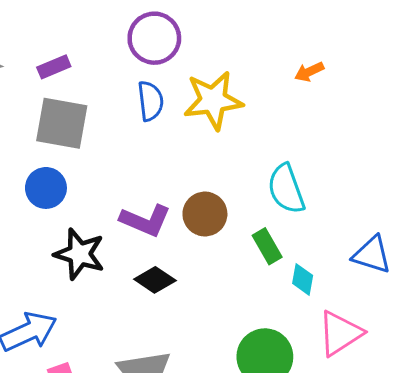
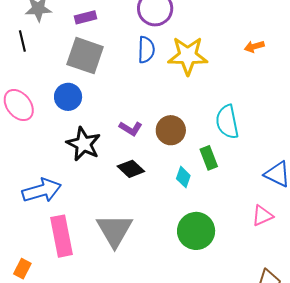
purple L-shape: (145, 220) -> (131, 128), size x0.7
cyan diamond: (303, 279) -> (183, 177), moved
pink triangle: (340, 333) -> (262, 216), moved, size x0.7

